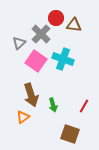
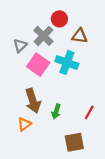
brown triangle: (74, 25) -> (80, 36), moved
green arrow: (53, 105) -> (56, 111), turned 32
brown square: (70, 134) -> (74, 142), turned -30

